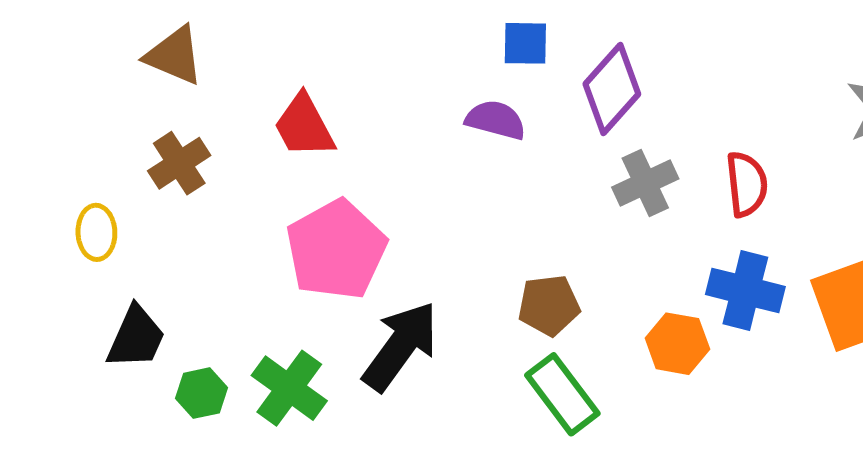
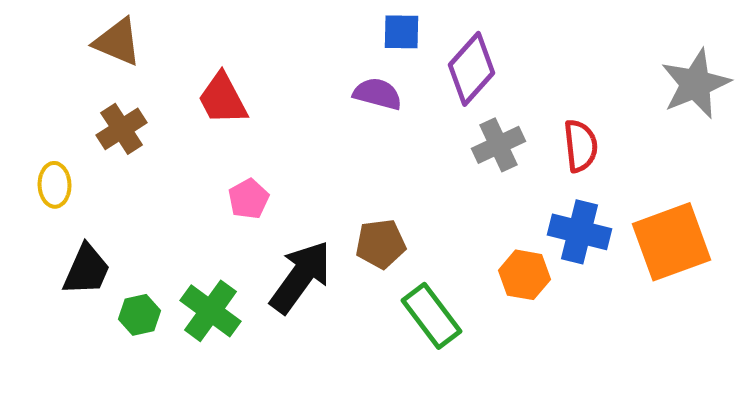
pink pentagon: (336, 250) -> (249, 199), size x0.5
brown pentagon: (549, 305) -> (381, 244), moved

